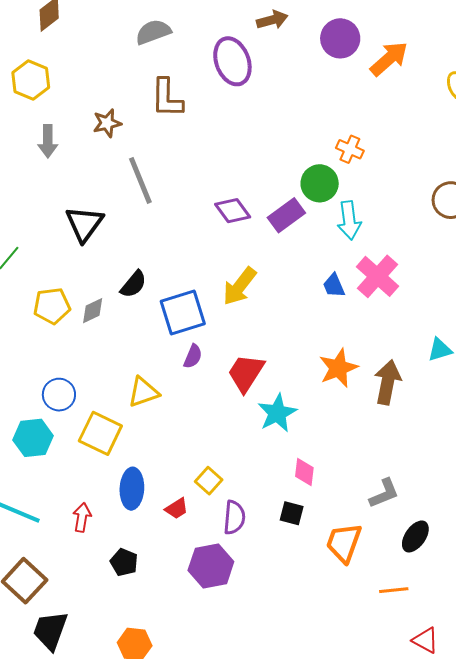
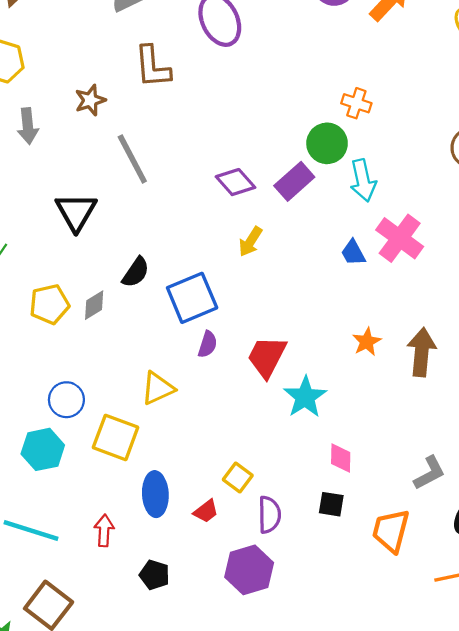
yellow arrow: (240, 286) -> (250, 242), moved, size x0.7
orange star: (338, 368) -> (367, 342), size x0.7

